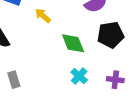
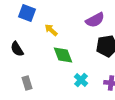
green diamond: (73, 43) -> (63, 55), moved

